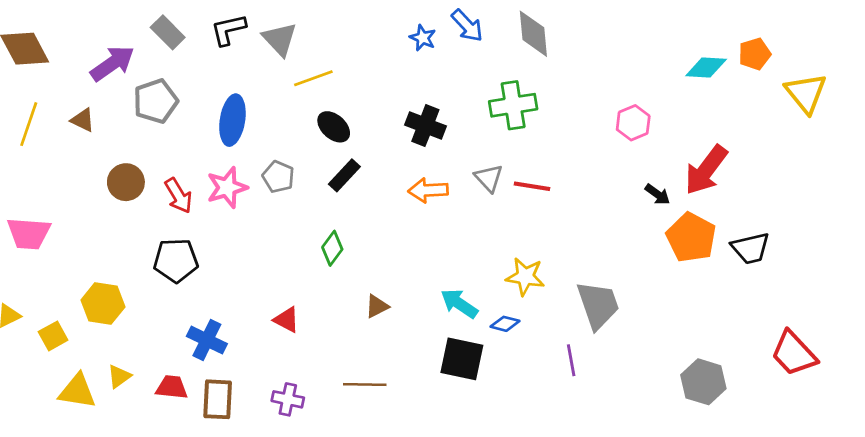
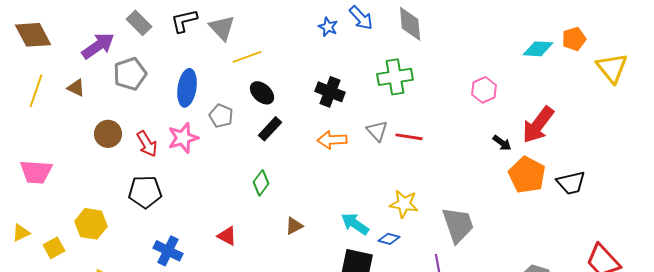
gray pentagon: (278, 177) -> (221, 116), moved

